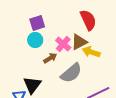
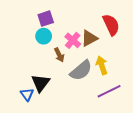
red semicircle: (88, 20) -> (111, 25), moved
yellow arrow: (91, 52) -> (102, 65), moved, turned 54
brown arrow: (50, 58) -> (59, 55), turned 96

